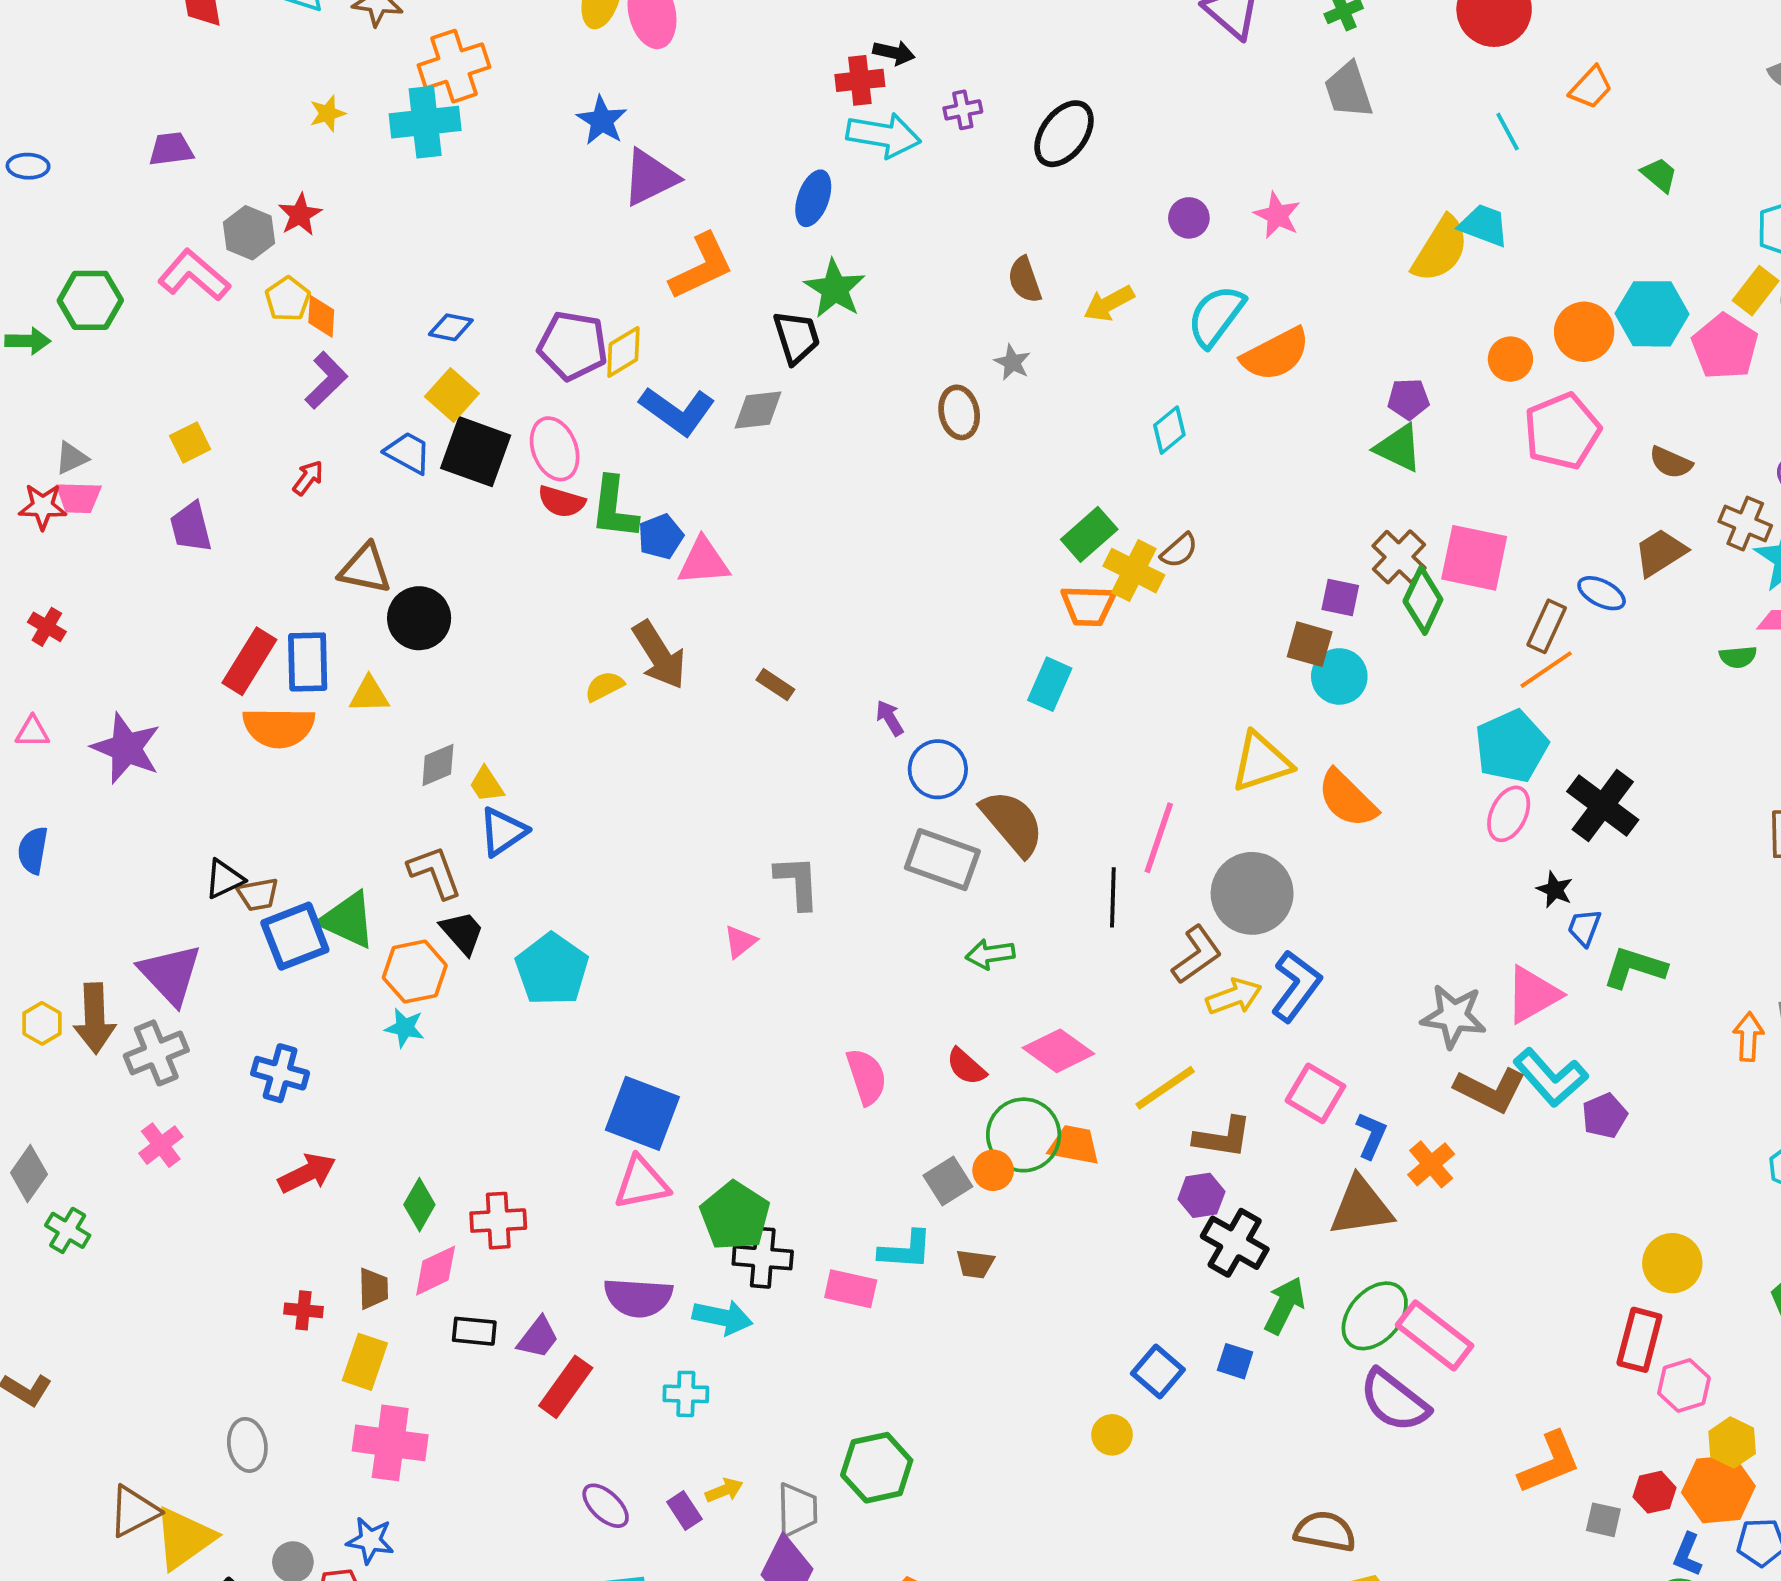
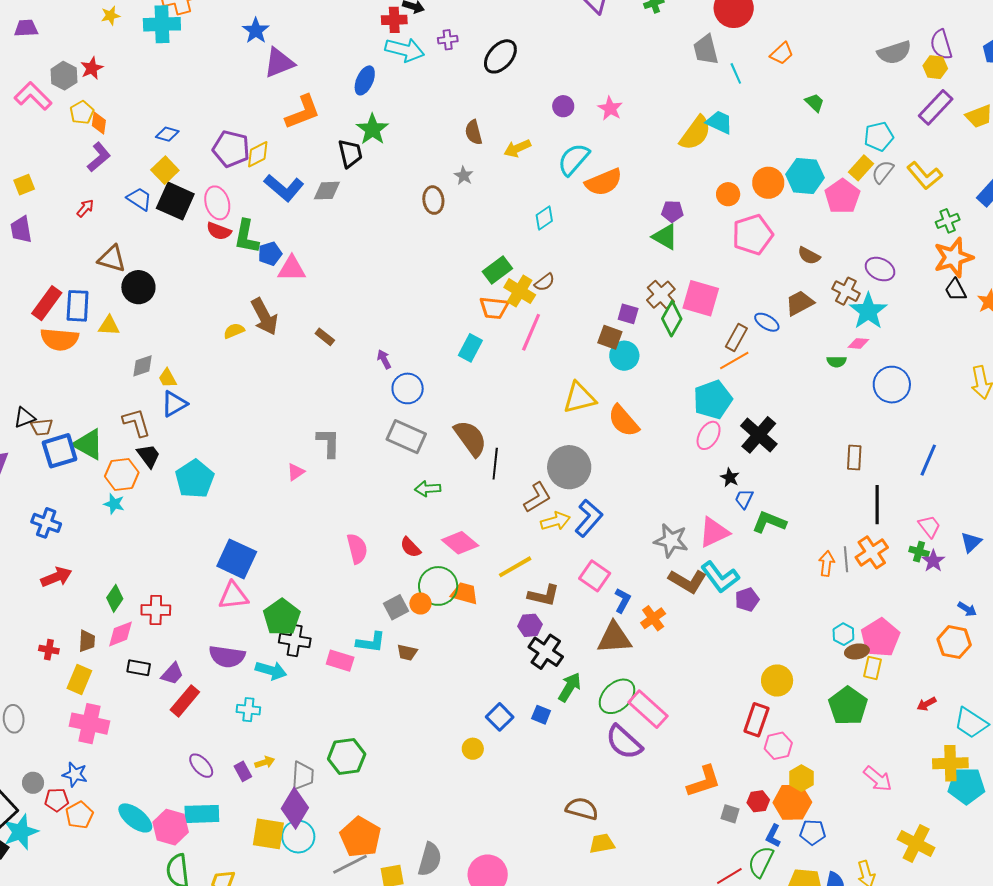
gray trapezoid: (1348, 90) -> (706, 50), moved
brown semicircle: (1012, 823) -> (470, 438), moved
pink line: (1159, 838) -> (531, 332), moved

